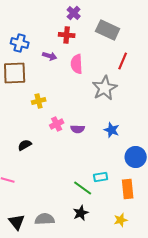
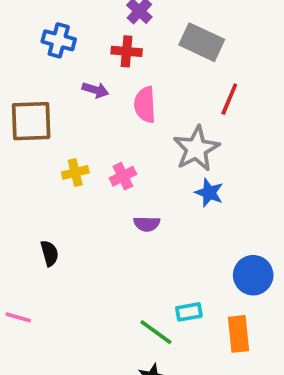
blue cross: (20, 43) -> (59, 40), moved
pink cross: (57, 124) -> (123, 176), moved
blue star: (112, 130) -> (209, 193), moved
black semicircle: (25, 145) -> (50, 253), turned 104

